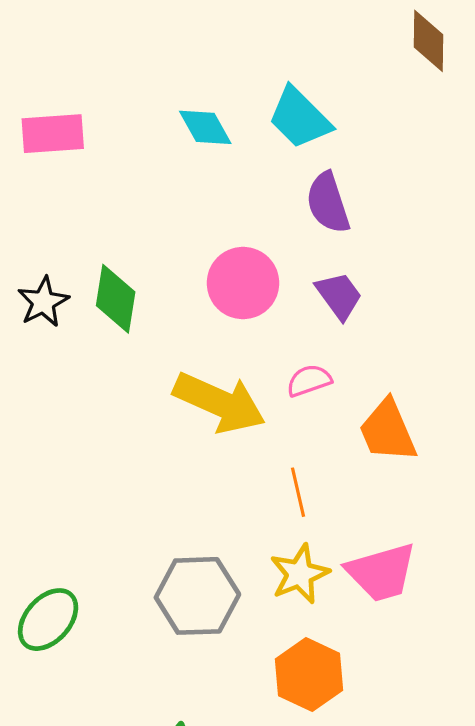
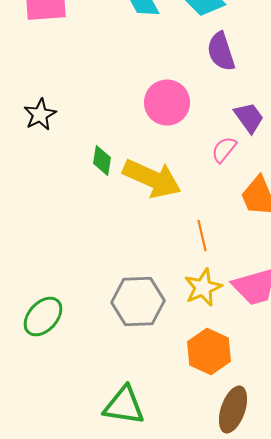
purple trapezoid: (339, 296) -> (249, 118), moved
green diamond: (116, 299) -> (102, 161), moved, size x0.7
pink semicircle: (309, 381) -> (224, 150), moved, turned -32

